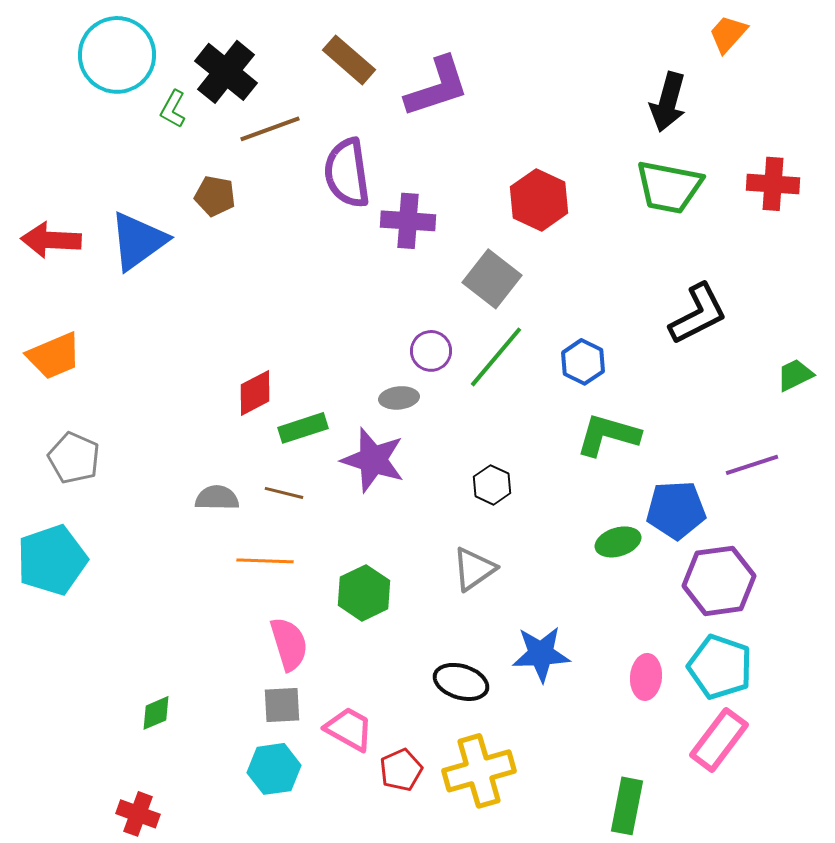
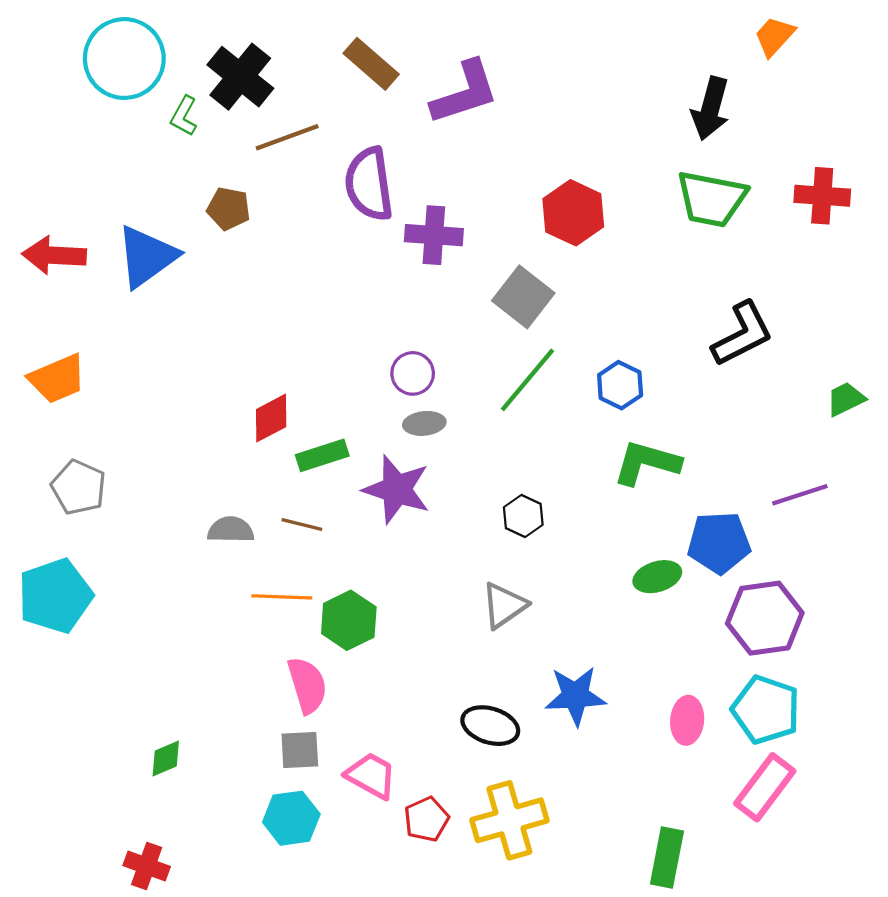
purple circle: (431, 351) -> (413, 373), moved
green hexagon: (364, 593) -> (349, 620), moved

